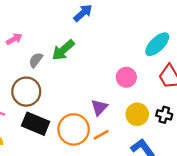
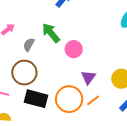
green arrow: (63, 50) -> (51, 33), turned 100
pink circle: (126, 77) -> (74, 49), moved

